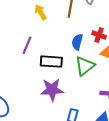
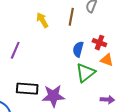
purple line: (27, 45) -> (15, 50), moved
black rectangle: (51, 62) -> (27, 89), moved

